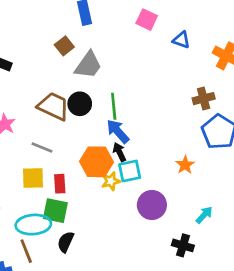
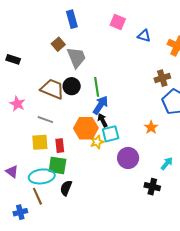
gray trapezoid: (88, 65) -> (76, 57), turned -55
blue arrow: (118, 131) -> (100, 105), turned 78

